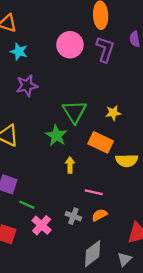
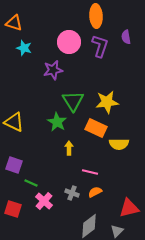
purple star: (27, 86) -> (53, 70), moved
yellow star: (113, 113) -> (107, 102), size x1.6

